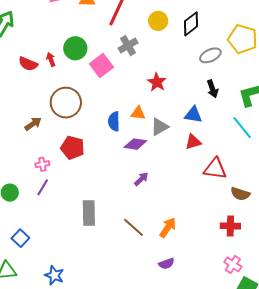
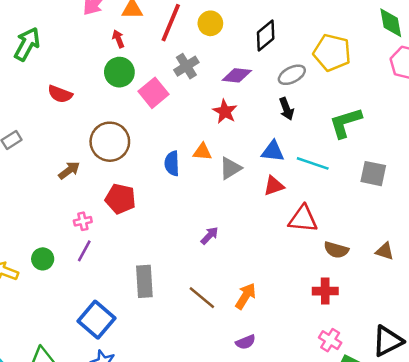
yellow circle: (158, 21) -> (210, 23), moved
red arrow: (51, 59) -> (118, 39), moved
black arrow: (212, 89) -> (286, 109), moved
cyan line: (242, 128) -> (313, 163), moved, turned -30
purple diamond: (135, 144) -> (237, 75), moved
blue square: (20, 238) -> (96, 320), moved, size x1.6

